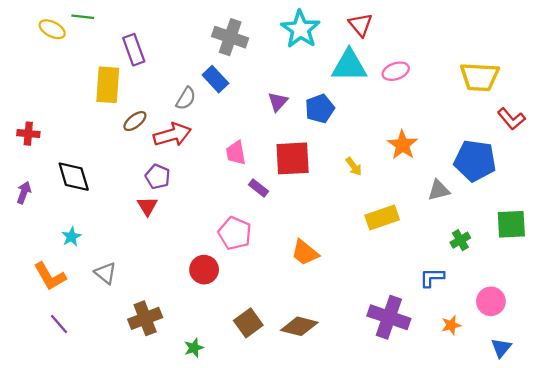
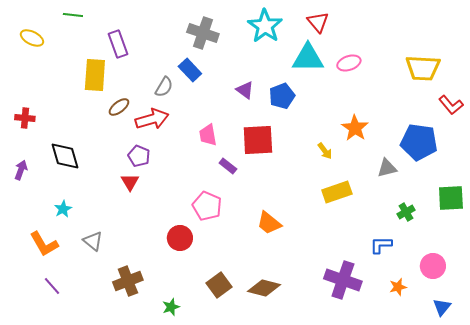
yellow ellipse: (52, 29) -> (32, 38), moved
purple triangle: (278, 102) -> (245, 90), turned -36
yellow arrow: (354, 166) -> (325, 151), moved

